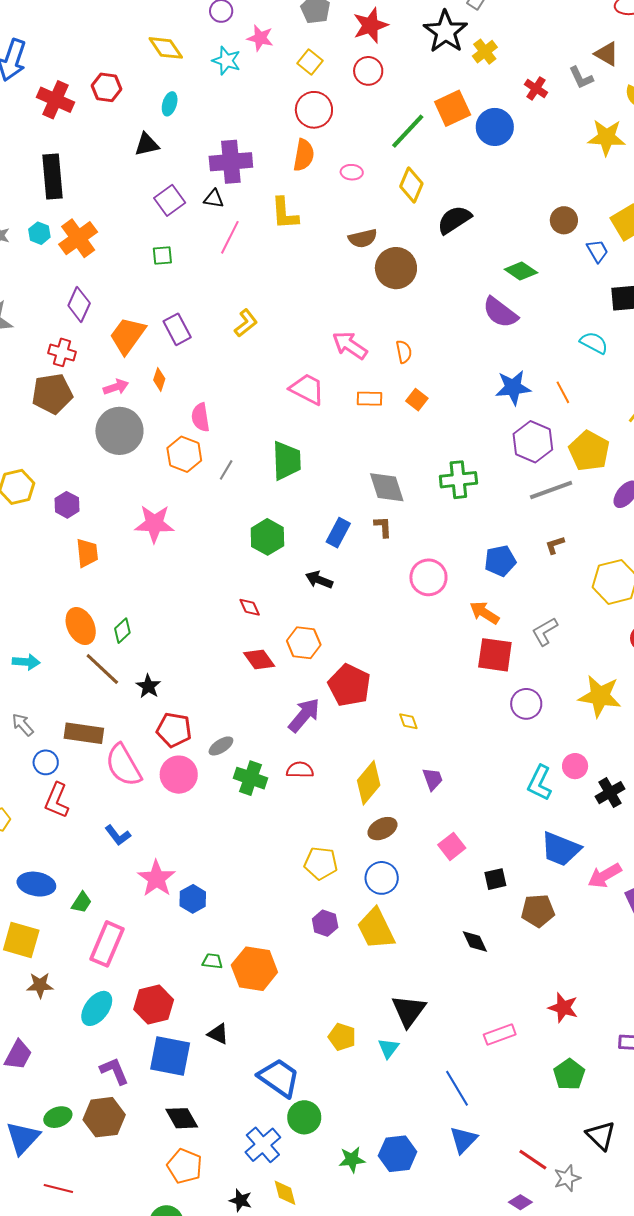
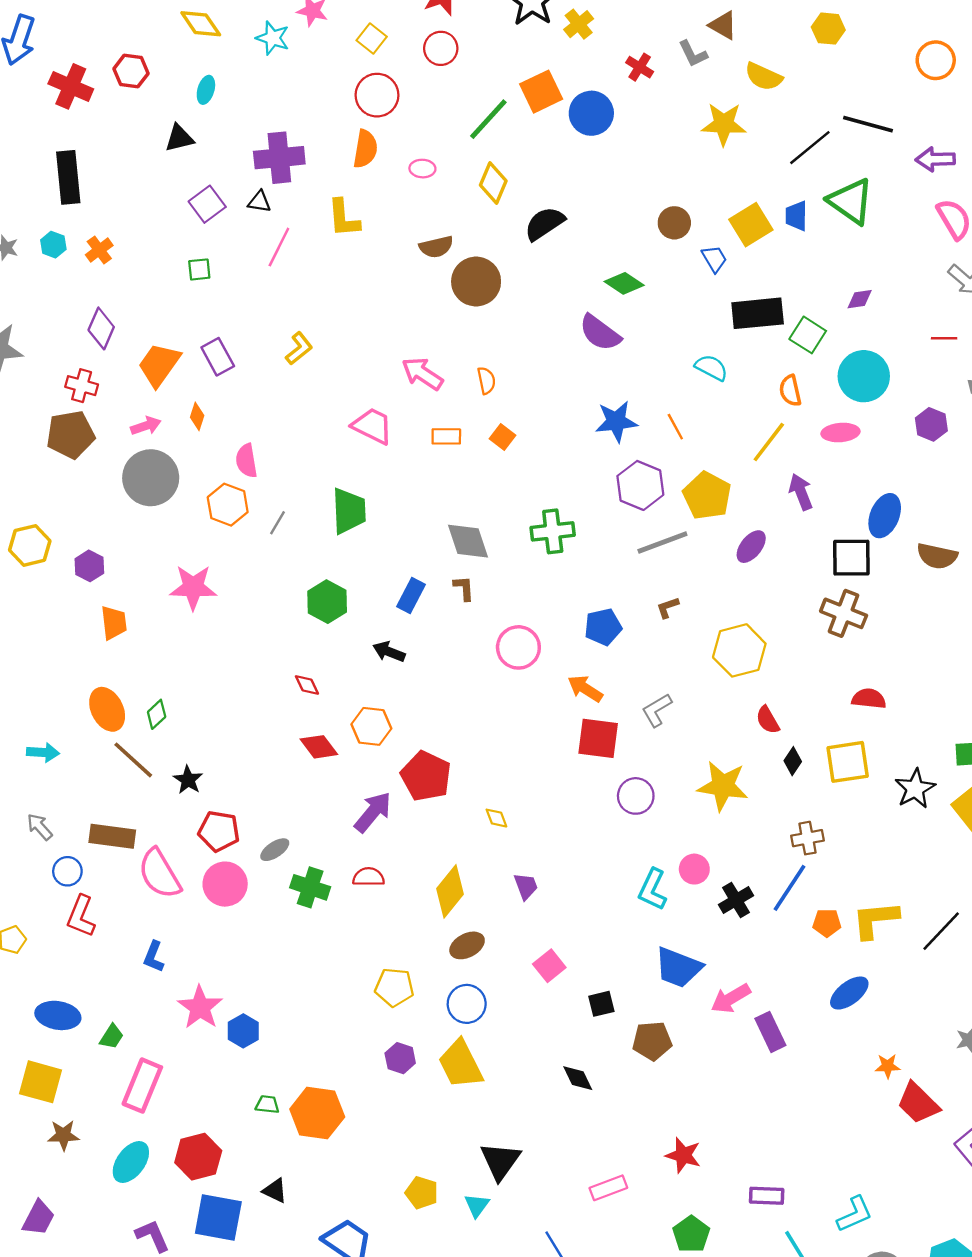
orange cross: (78, 238) -> (99, 250), size x0.6
blue L-shape: (118, 835) -> (154, 957), turned 60

